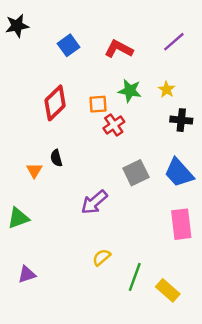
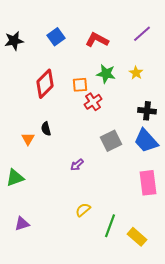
black star: (17, 26) -> (14, 41), moved
black cross: (181, 120) -> (147, 111), moved
purple arrow: (94, 202) -> (77, 165), size x0.6

